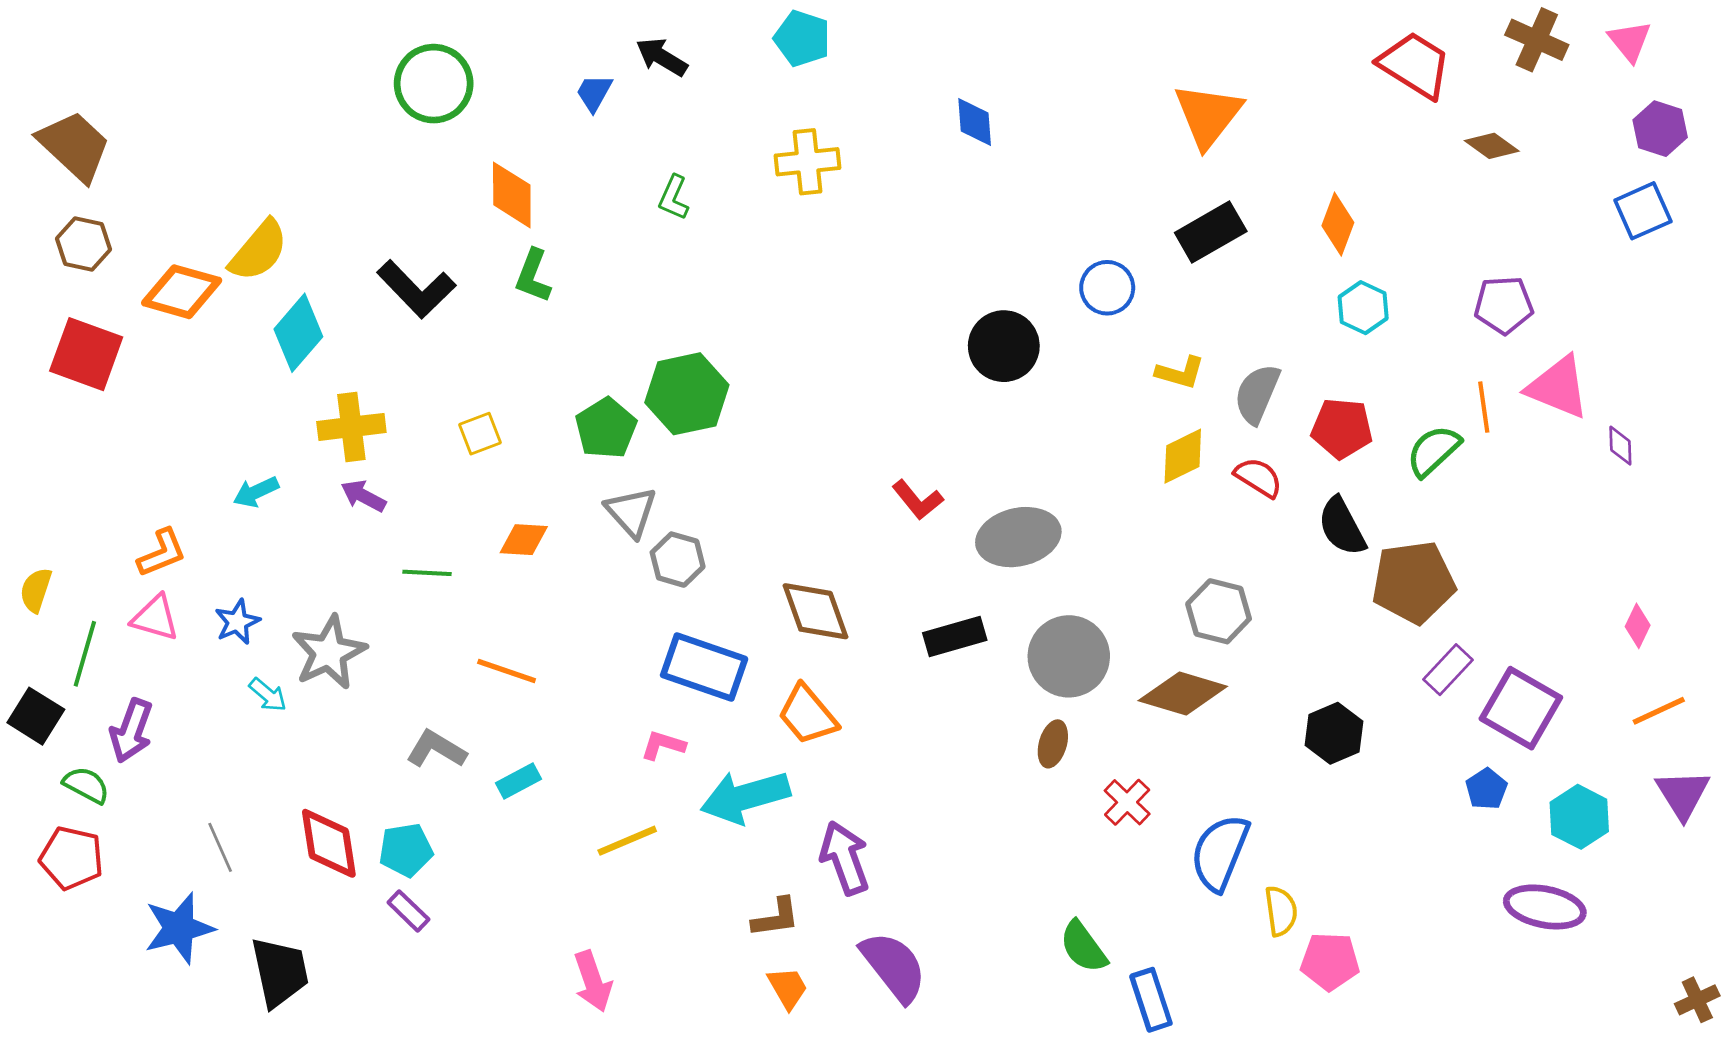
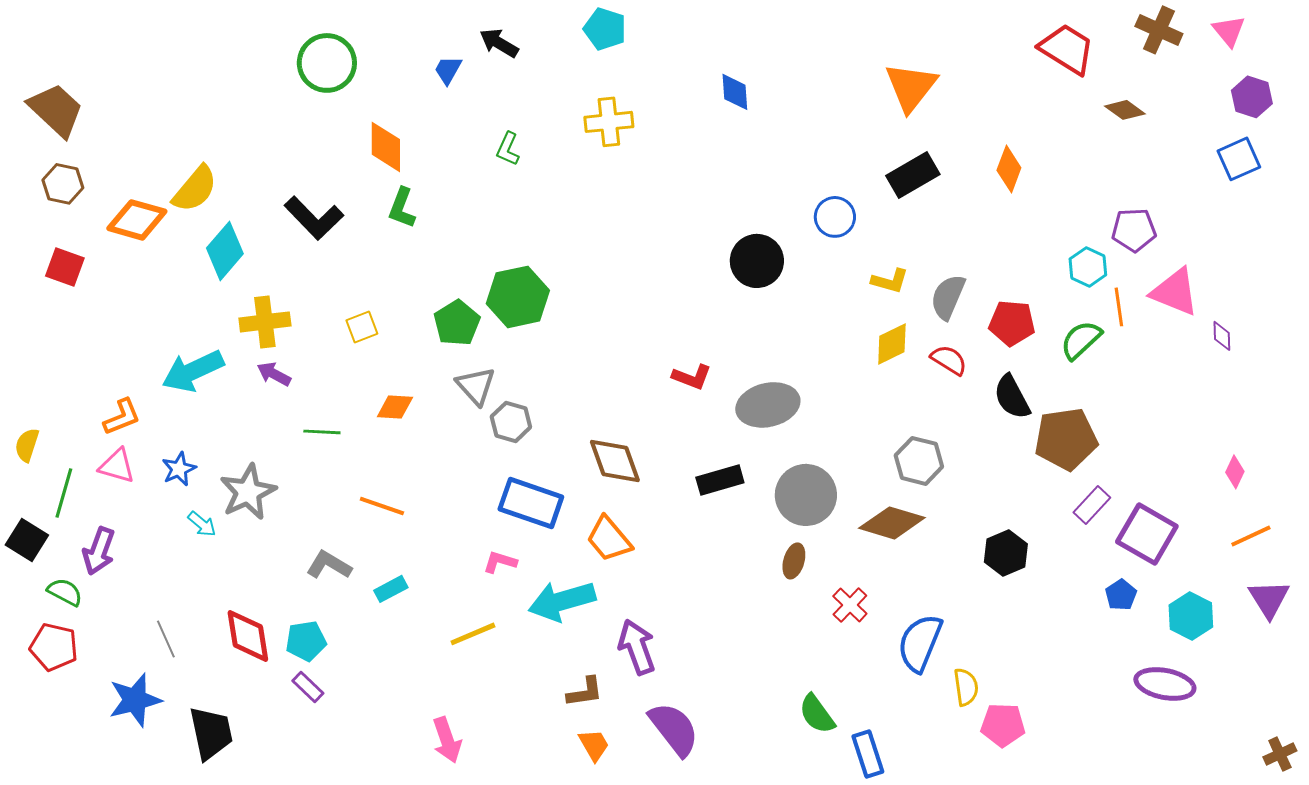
cyan hexagon: (1363, 308) -> (1088, 267), moved
red square: (86, 354) -> (65, 267), size x0.7
cyan arrow: (256, 492) -> (193, 371), size x1.8
red L-shape: (918, 500) -> (692, 377), turned -30

